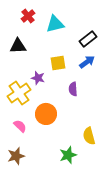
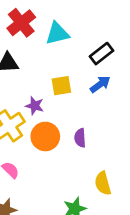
red cross: (28, 16) -> (21, 23), size x1.5
purple semicircle: (73, 89) -> (80, 138), moved
orange circle: (46, 114) -> (45, 136), moved

